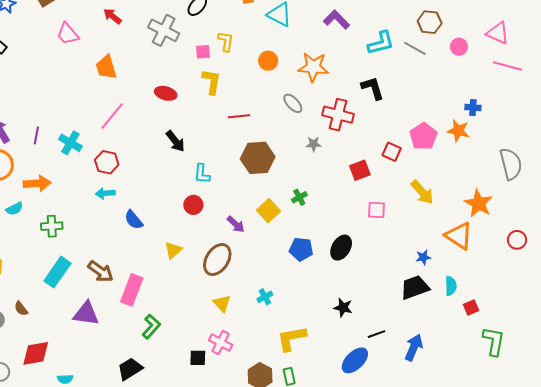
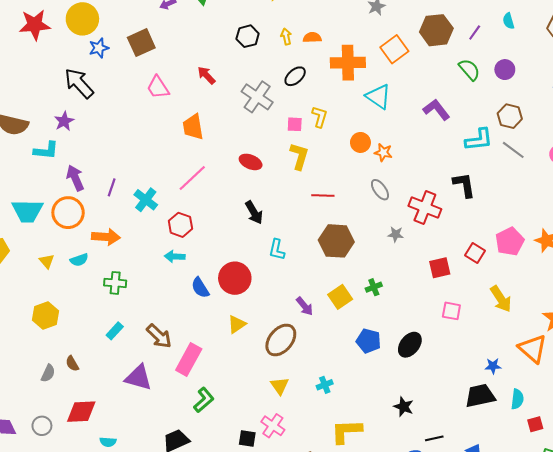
brown hexagon: (430, 22) -> (510, 116), moved
orange star: (313, 67) -> (383, 152), moved, size x0.6
red circle: (193, 205) -> (235, 278), moved, size x1.6
cyan rectangle: (57, 272) -> (115, 331), size x0.6

